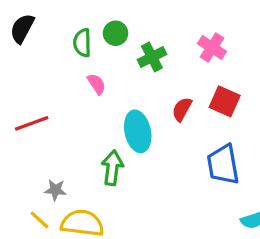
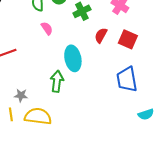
red semicircle: (182, 109) -> (101, 35), moved
yellow line: (40, 220) -> (11, 114), turned 40

